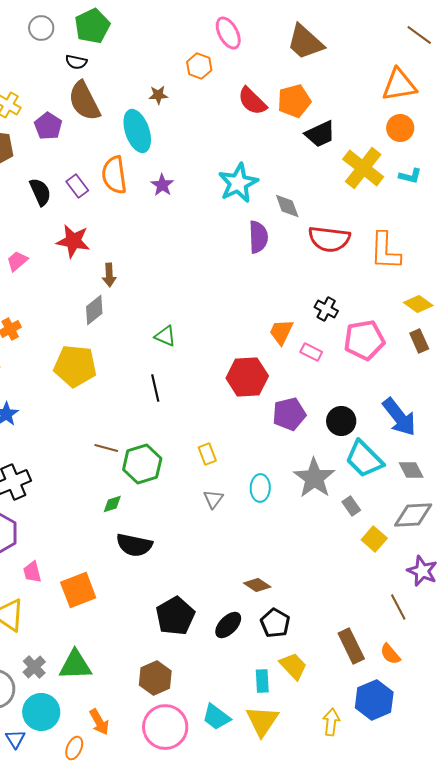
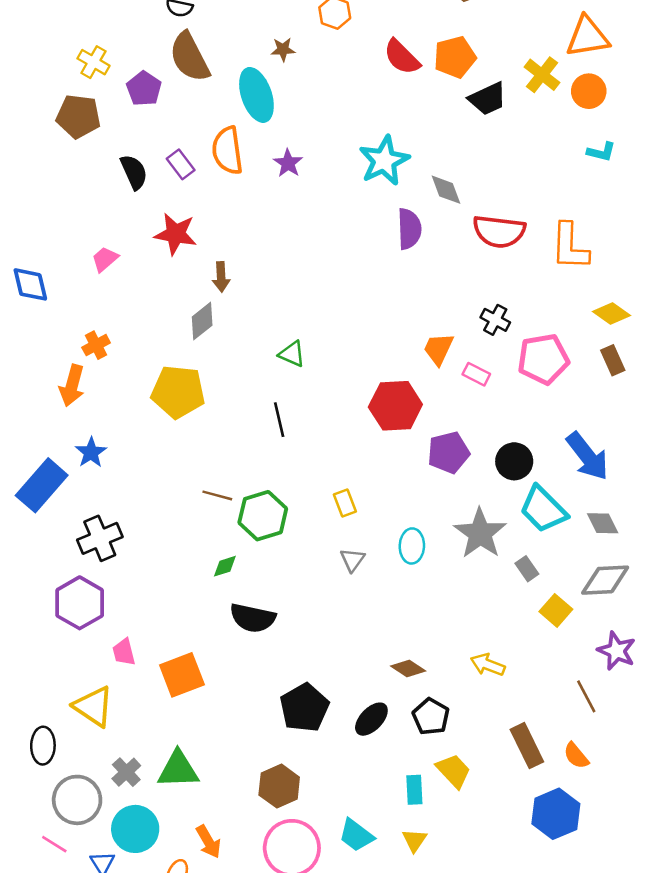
yellow cross: (363, 168) -> (542, 75), moved, size x0.7
yellow triangle: (262, 721) -> (414, 840), size x0.6
yellow arrow: (331, 722) -> (488, 665), moved, turned -76

